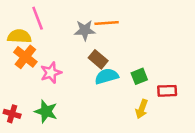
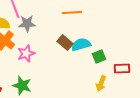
gray star: (85, 30) -> (27, 24), moved
cyan semicircle: (107, 76) -> (81, 45), moved

